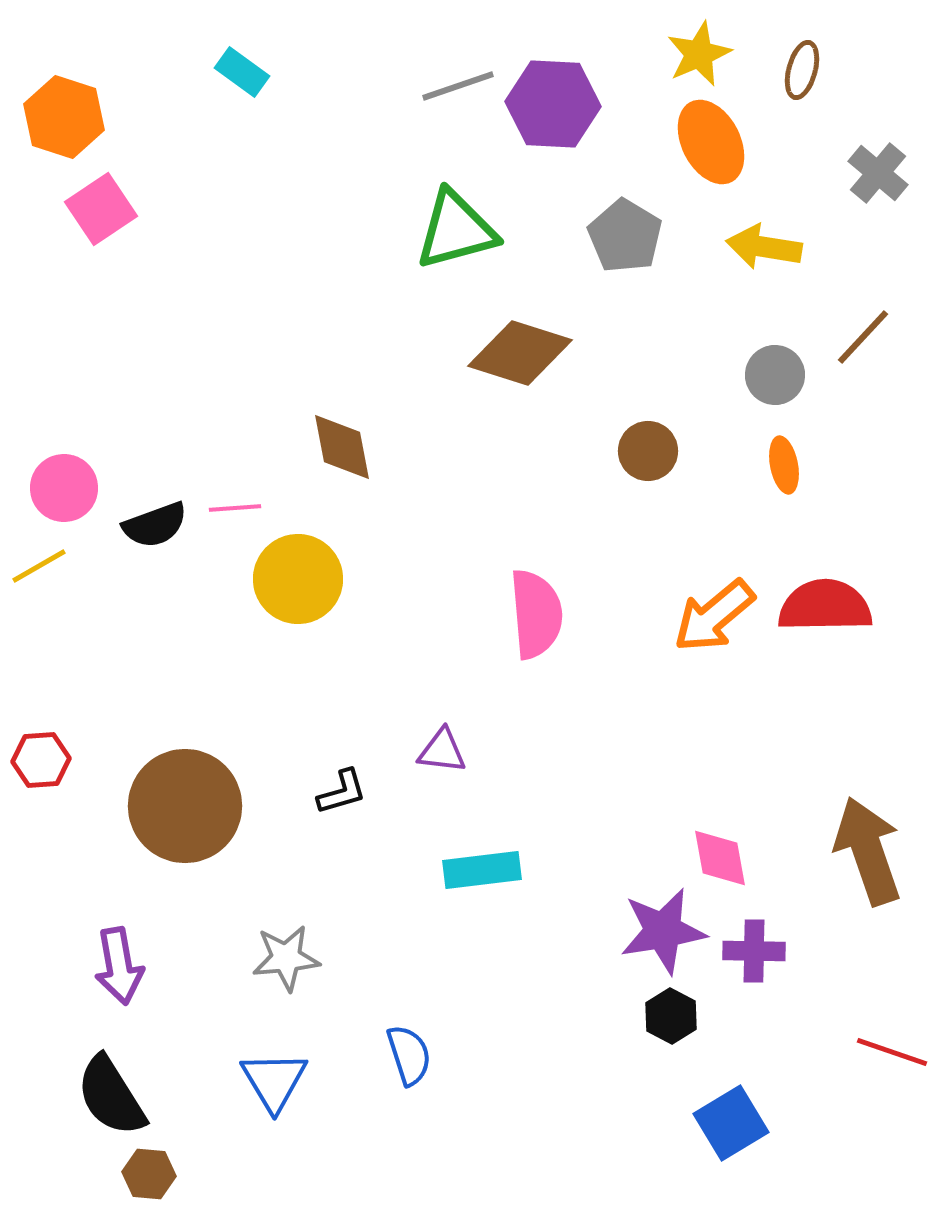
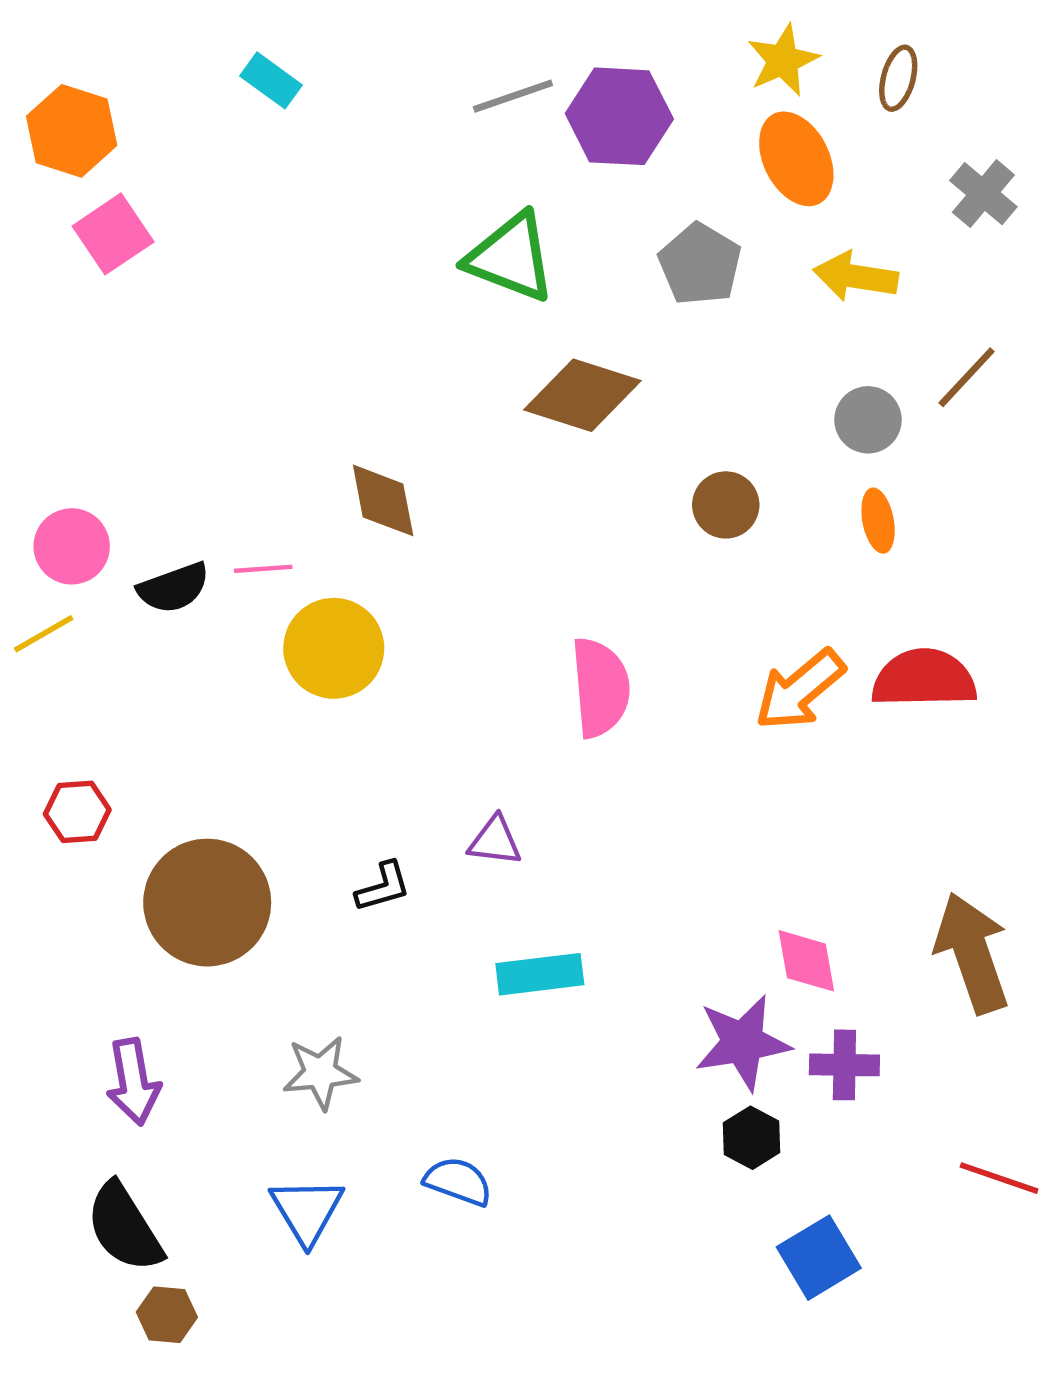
green triangle: (456, 230) -> (511, 257), turned 36
red hexagon: (41, 760) -> (77, 812), moved
blue semicircle: (409, 1055) -> (458, 1181), turned -52

